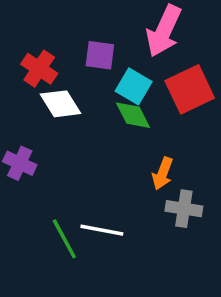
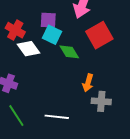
cyan square: (134, 86) -> (52, 35), moved
green line: (64, 239) -> (16, 116), moved

